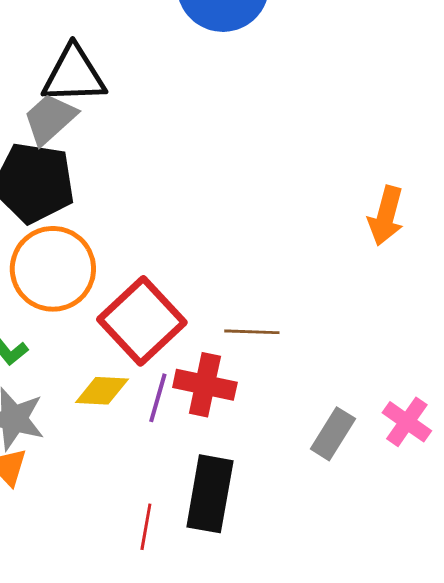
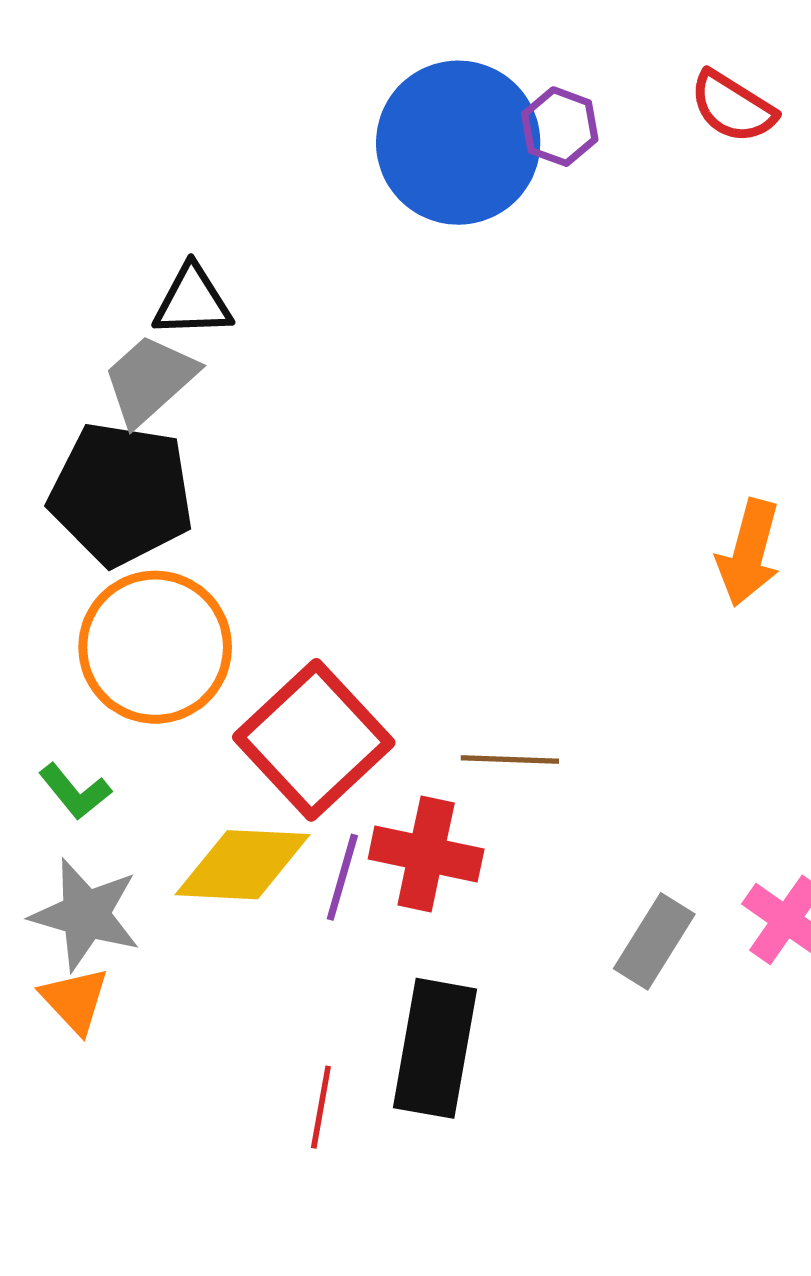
black triangle: (74, 75) -> (193, 301), size x0.7
yellow diamond: (102, 391) -> (242, 865), size x1.4

